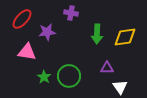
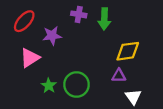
green arrow: (97, 34) -> (104, 19), moved
yellow diamond: (125, 37) -> (128, 51), moved
pink triangle: (27, 52) -> (30, 58), turned -42

